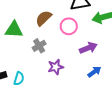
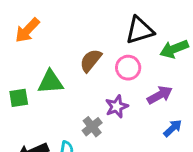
gray cross: (39, 46) -> (92, 127), moved
purple star: (56, 67) -> (117, 107), moved

